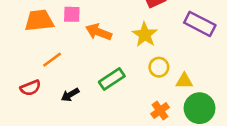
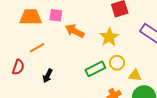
green rectangle: (112, 79) -> (95, 69), moved
red semicircle: (30, 88) -> (18, 67), turned -56
black arrow: (70, 95) -> (48, 76), turned -40

